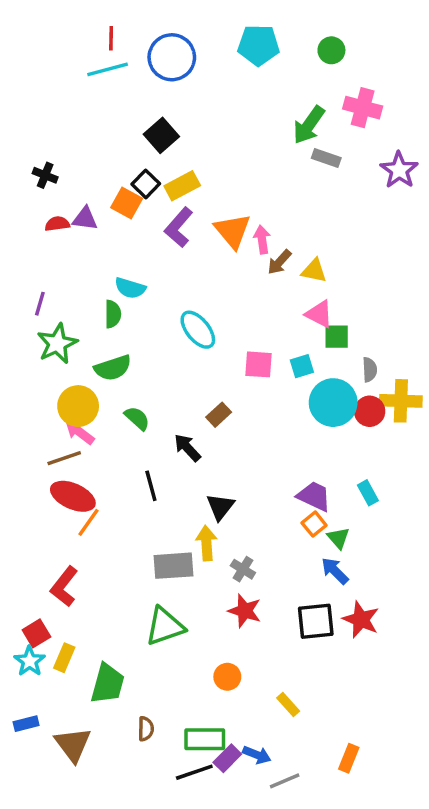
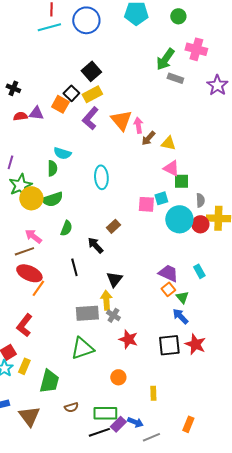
black square: (161, 135) -> (91, 71), moved
cyan ellipse: (198, 330) -> (101, 177), turned 35
pink square: (259, 364) -> (146, 204), moved
yellow circle: (78, 406) -> (31, 198), moved
green semicircle: (137, 418) -> (66, 228), turned 70
gray cross: (243, 569) -> (113, 315), moved
yellow rectangle: (288, 704) -> (153, 393), turned 40
brown semicircle: (146, 729) -> (71, 407), turned 72

